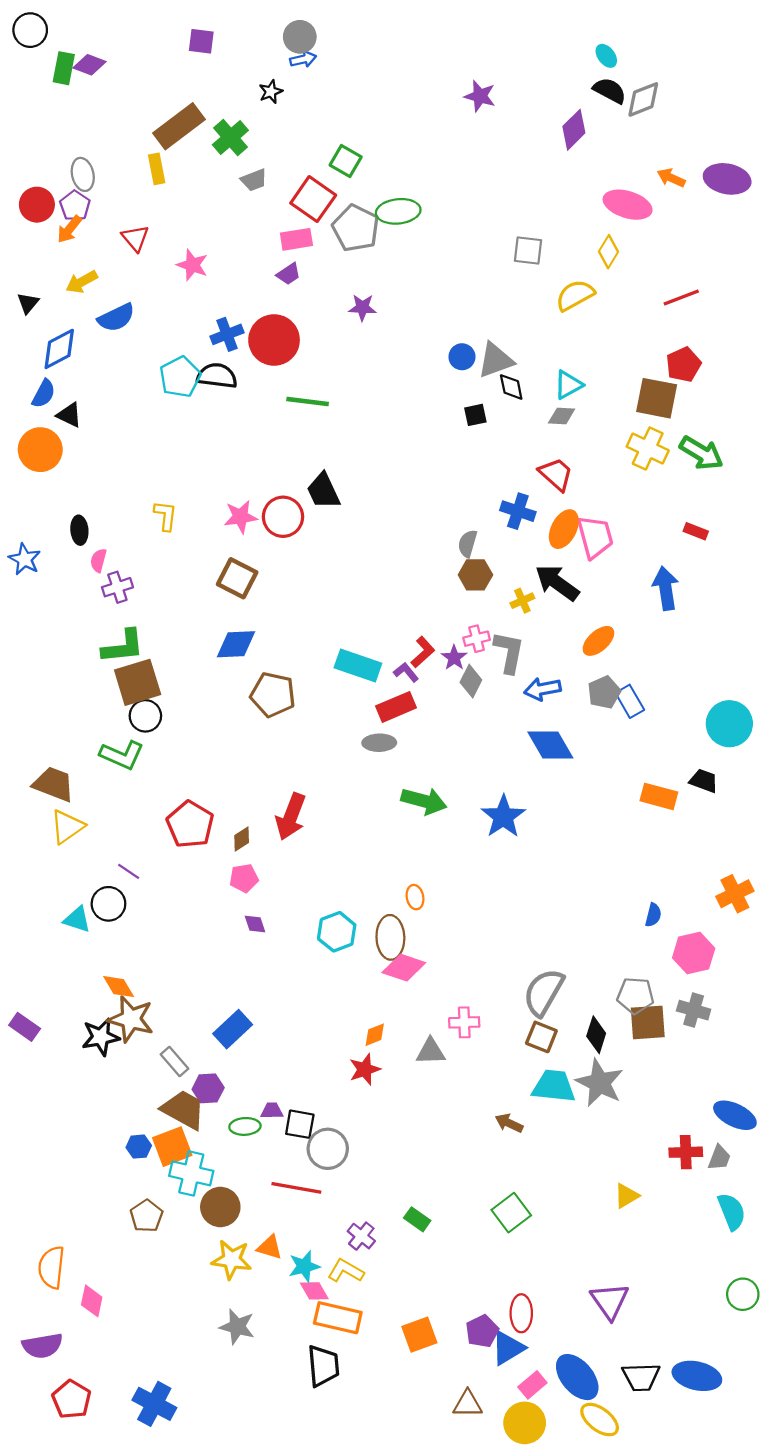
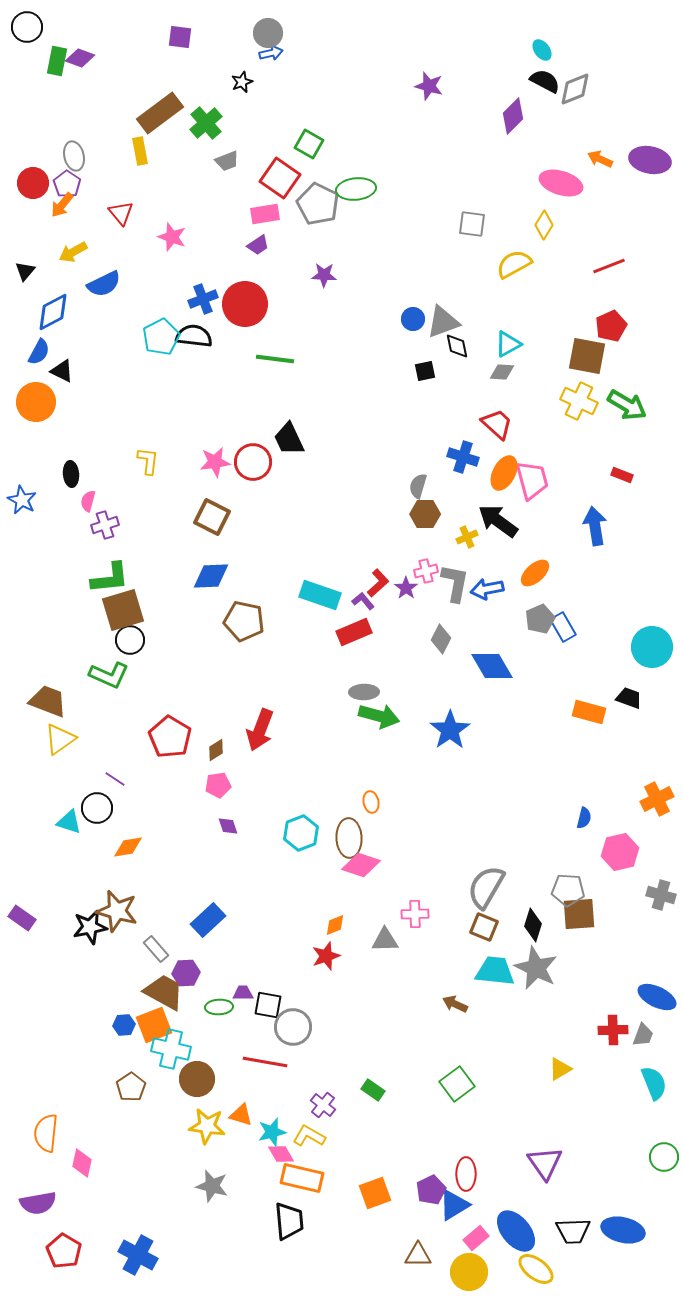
gray diamond: (471, 681) -> (441, 639), moved
blue arrow: (543, 689) -> (487, 589), moved
gray ellipse: (379, 743) -> (364, 692), moved
orange diamond: (119, 987) -> (128, 847), moved, turned -68
gray cross: (694, 1010) -> (661, 895), moved

